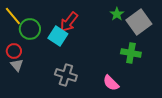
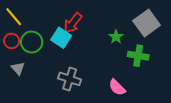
green star: (117, 14) -> (116, 37), moved
green circle: (30, 29) -> (32, 42), moved
red circle: (14, 51) -> (12, 41), moved

